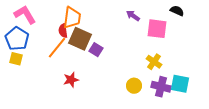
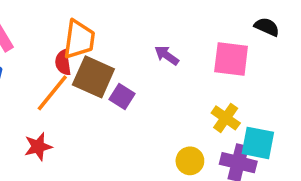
purple arrow: (133, 16) -> (167, 55), moved
red star: (71, 80) -> (38, 147), moved
cyan square: (180, 84) -> (258, 143), moved

